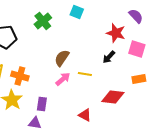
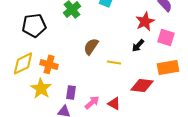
red star: (116, 33) -> (145, 21), turned 30
pink arrow: (63, 79) -> (92, 102), moved
orange rectangle: (139, 79) -> (168, 67), size x1.5

